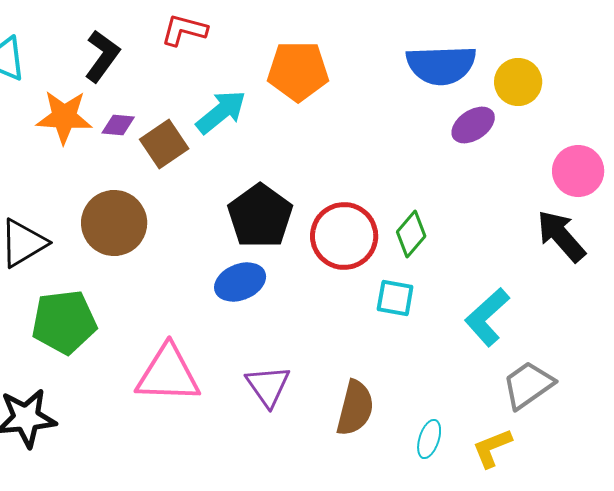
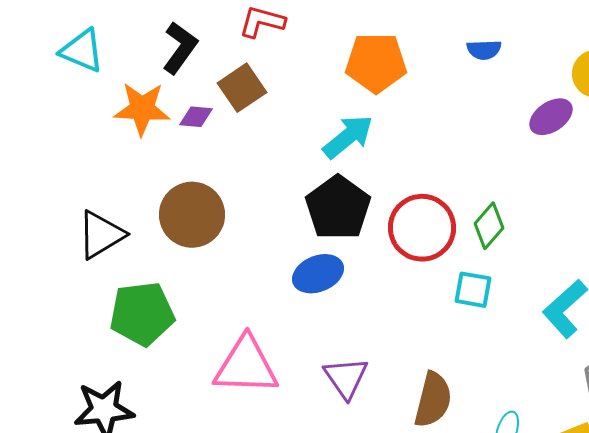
blue semicircle: (441, 65) -> (484, 50), moved, size x0.5
cyan arrow: (221, 112) -> (348, 137), moved
brown square: (164, 144) -> (242, 88), moved

